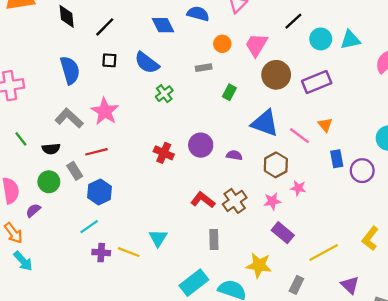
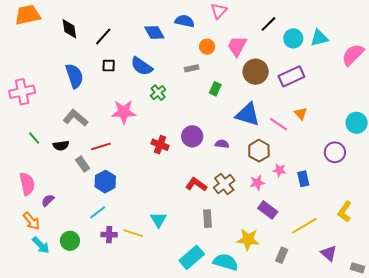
pink star: (105, 111) -> (124, 112), moved, turned -30
blue rectangle: (337, 159) -> (303, 179), moved
green circle: (49, 182) -> (70, 241), moved

